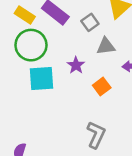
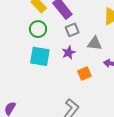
gray square: (90, 22) -> (72, 30), moved
green circle: (31, 45) -> (38, 29), size x0.7

